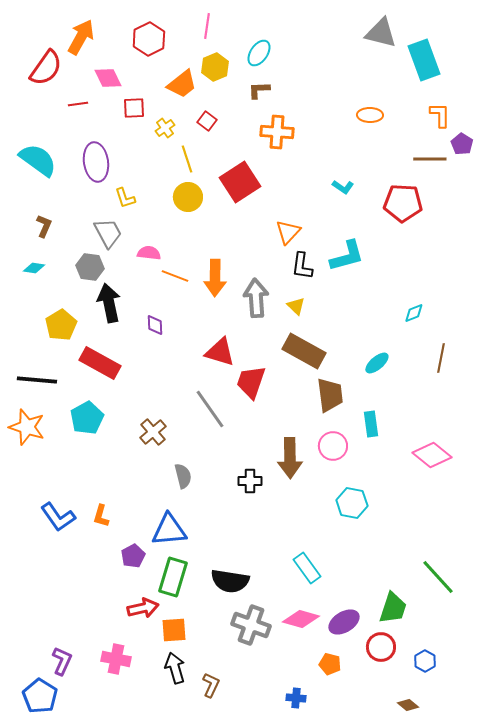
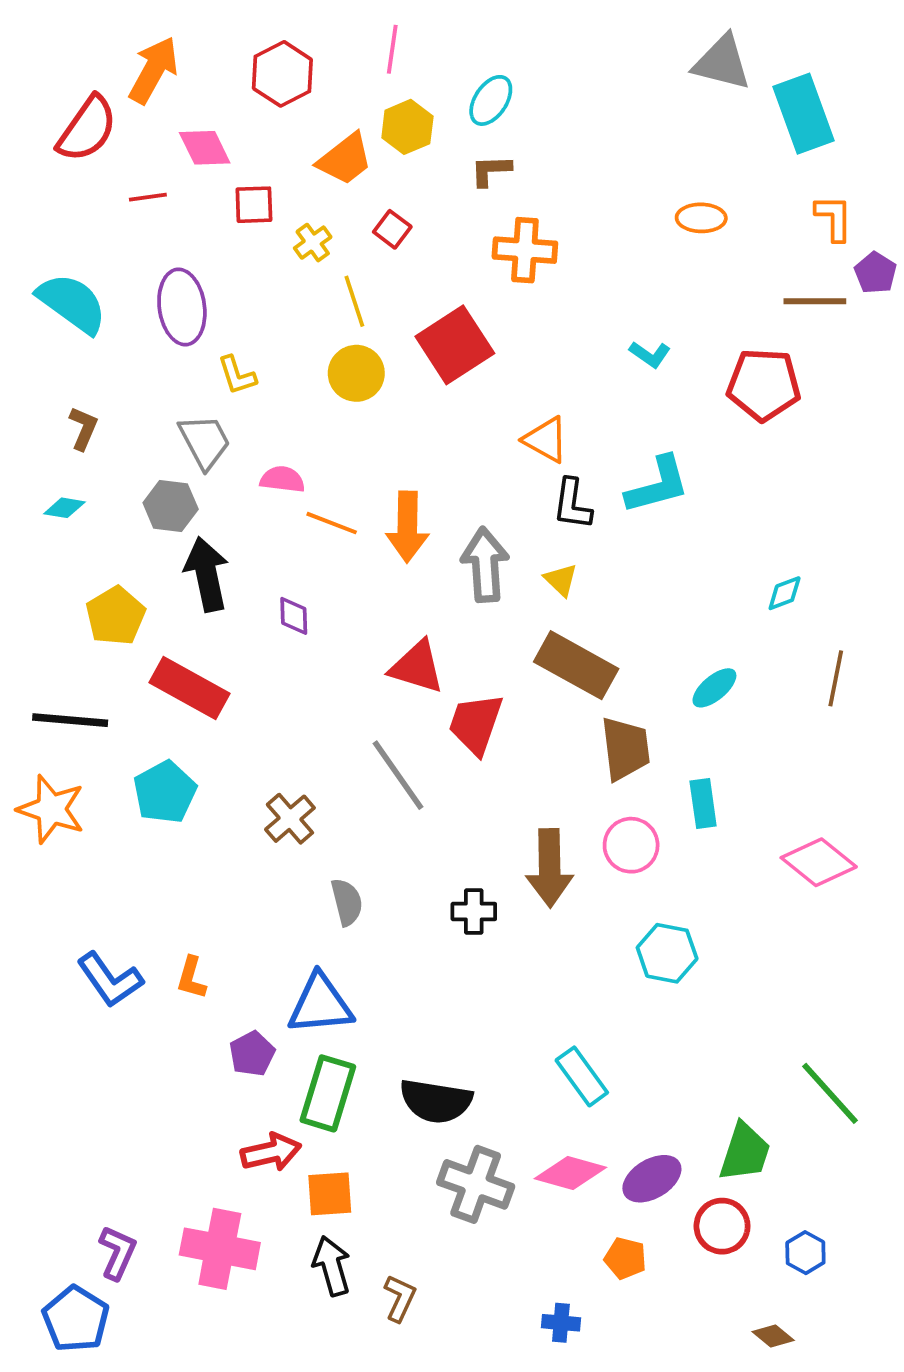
orange triangle: (288, 232) -> (546, 440), turned -44
pink cross: (116, 659) -> (220, 1249), size x1.4

